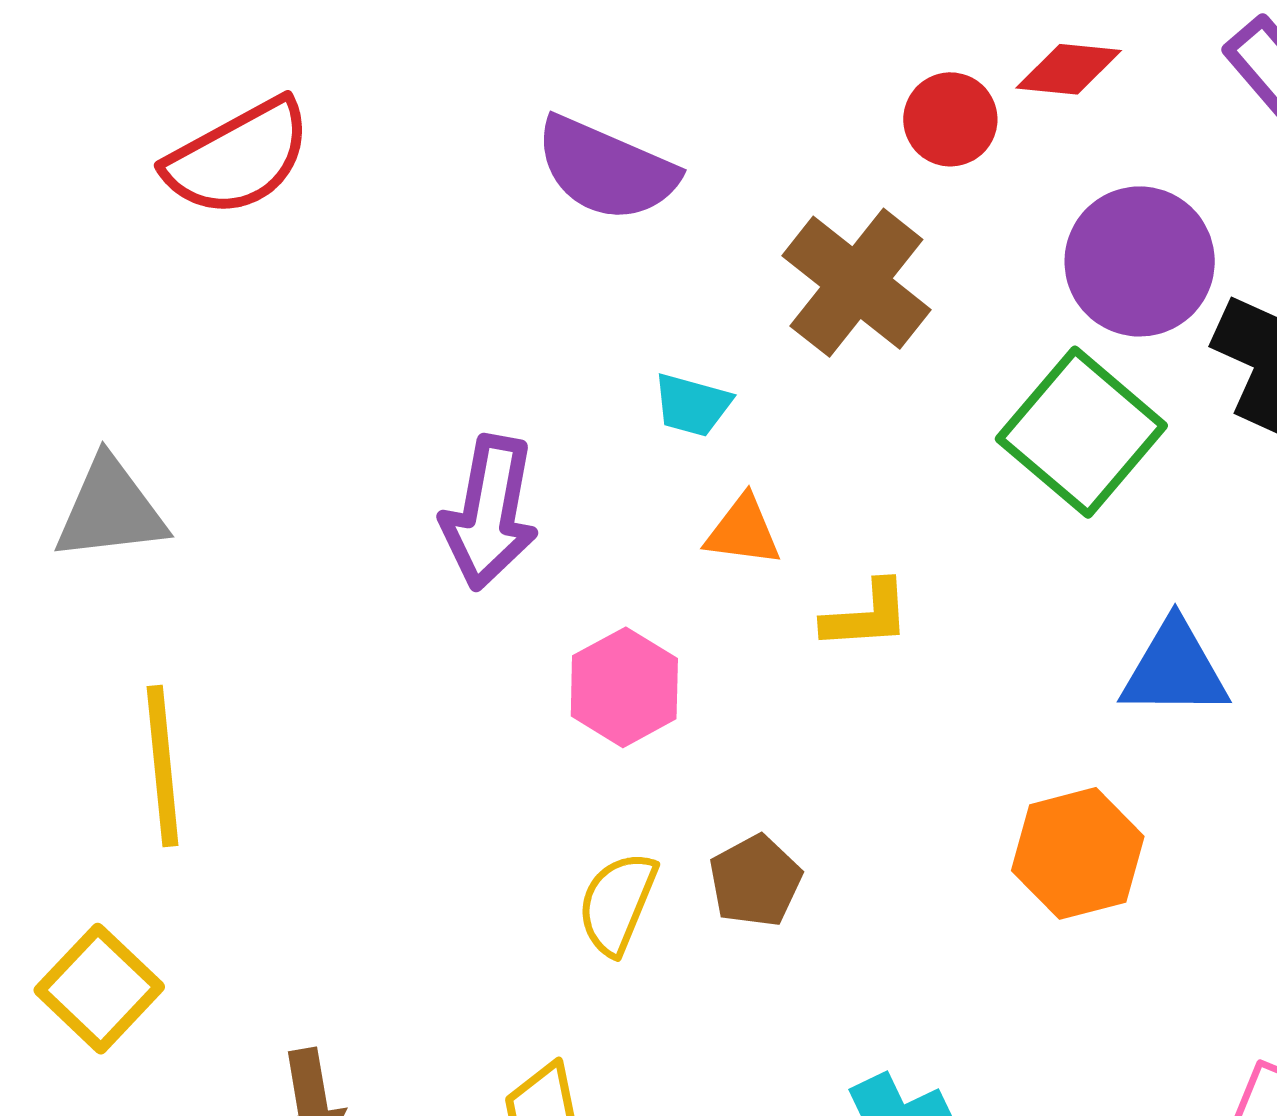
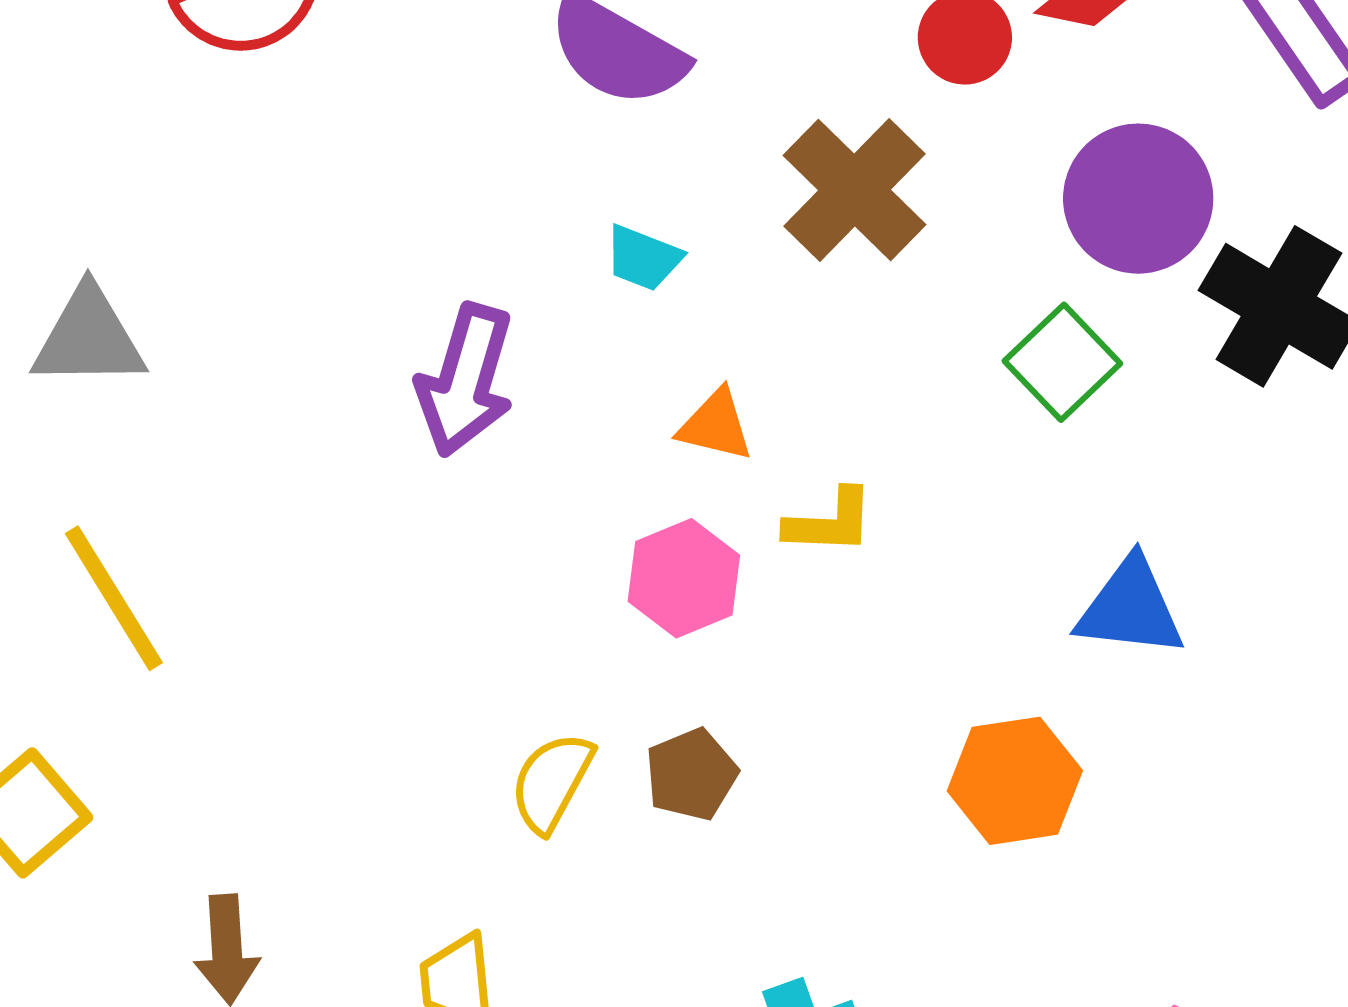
cyan trapezoid: (692, 405) -> (643, 258), moved
green square: (1081, 432) -> (1062, 362), size x0.7
pink hexagon: (624, 687) -> (684, 578), moved
yellow line: (163, 766) -> (114, 598), turned -32

